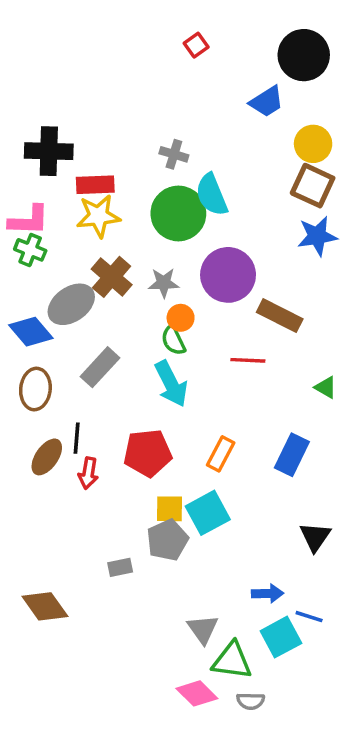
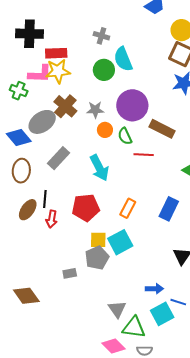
green circle: (178, 213) -> (104, 70), size x0.7
pink L-shape: (29, 220) -> (40, 74), moved
green semicircle: (173, 340) -> (125, 136), moved

